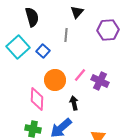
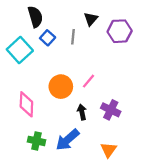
black triangle: (77, 12) -> (91, 19), moved
blue square: (43, 51) -> (48, 38), moved
purple cross: (100, 81) -> (111, 110), moved
pink diamond: (37, 99) -> (26, 104), moved

